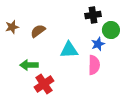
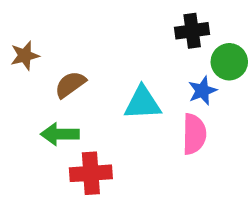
brown semicircle: (38, 31) -> (70, 84), moved
red cross: (44, 84) -> (91, 173), turned 30

